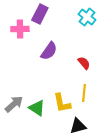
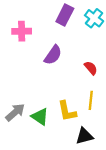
purple rectangle: (40, 14) -> (65, 15), moved

